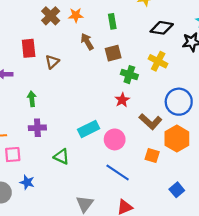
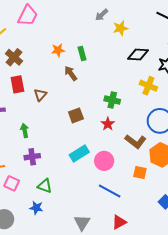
brown cross: (51, 16) -> (14, 57), moved
green rectangle: (112, 21) -> (82, 54), moved
brown square: (113, 53) -> (76, 115), moved
yellow cross: (158, 61) -> (148, 86), moved
pink square: (13, 155) -> (12, 183), turned 35
green triangle: (62, 157) -> (45, 186), moved
blue star: (27, 182) -> (36, 208), moved

